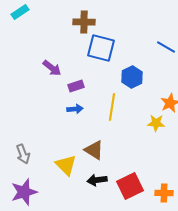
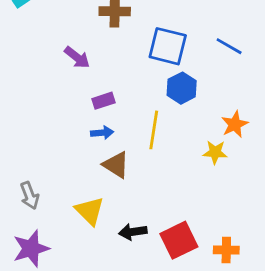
blue square: (101, 48) -> (168, 46), moved
purple arrow: (52, 68) -> (77, 57), moved
brown triangle: (94, 150) -> (116, 165), moved

